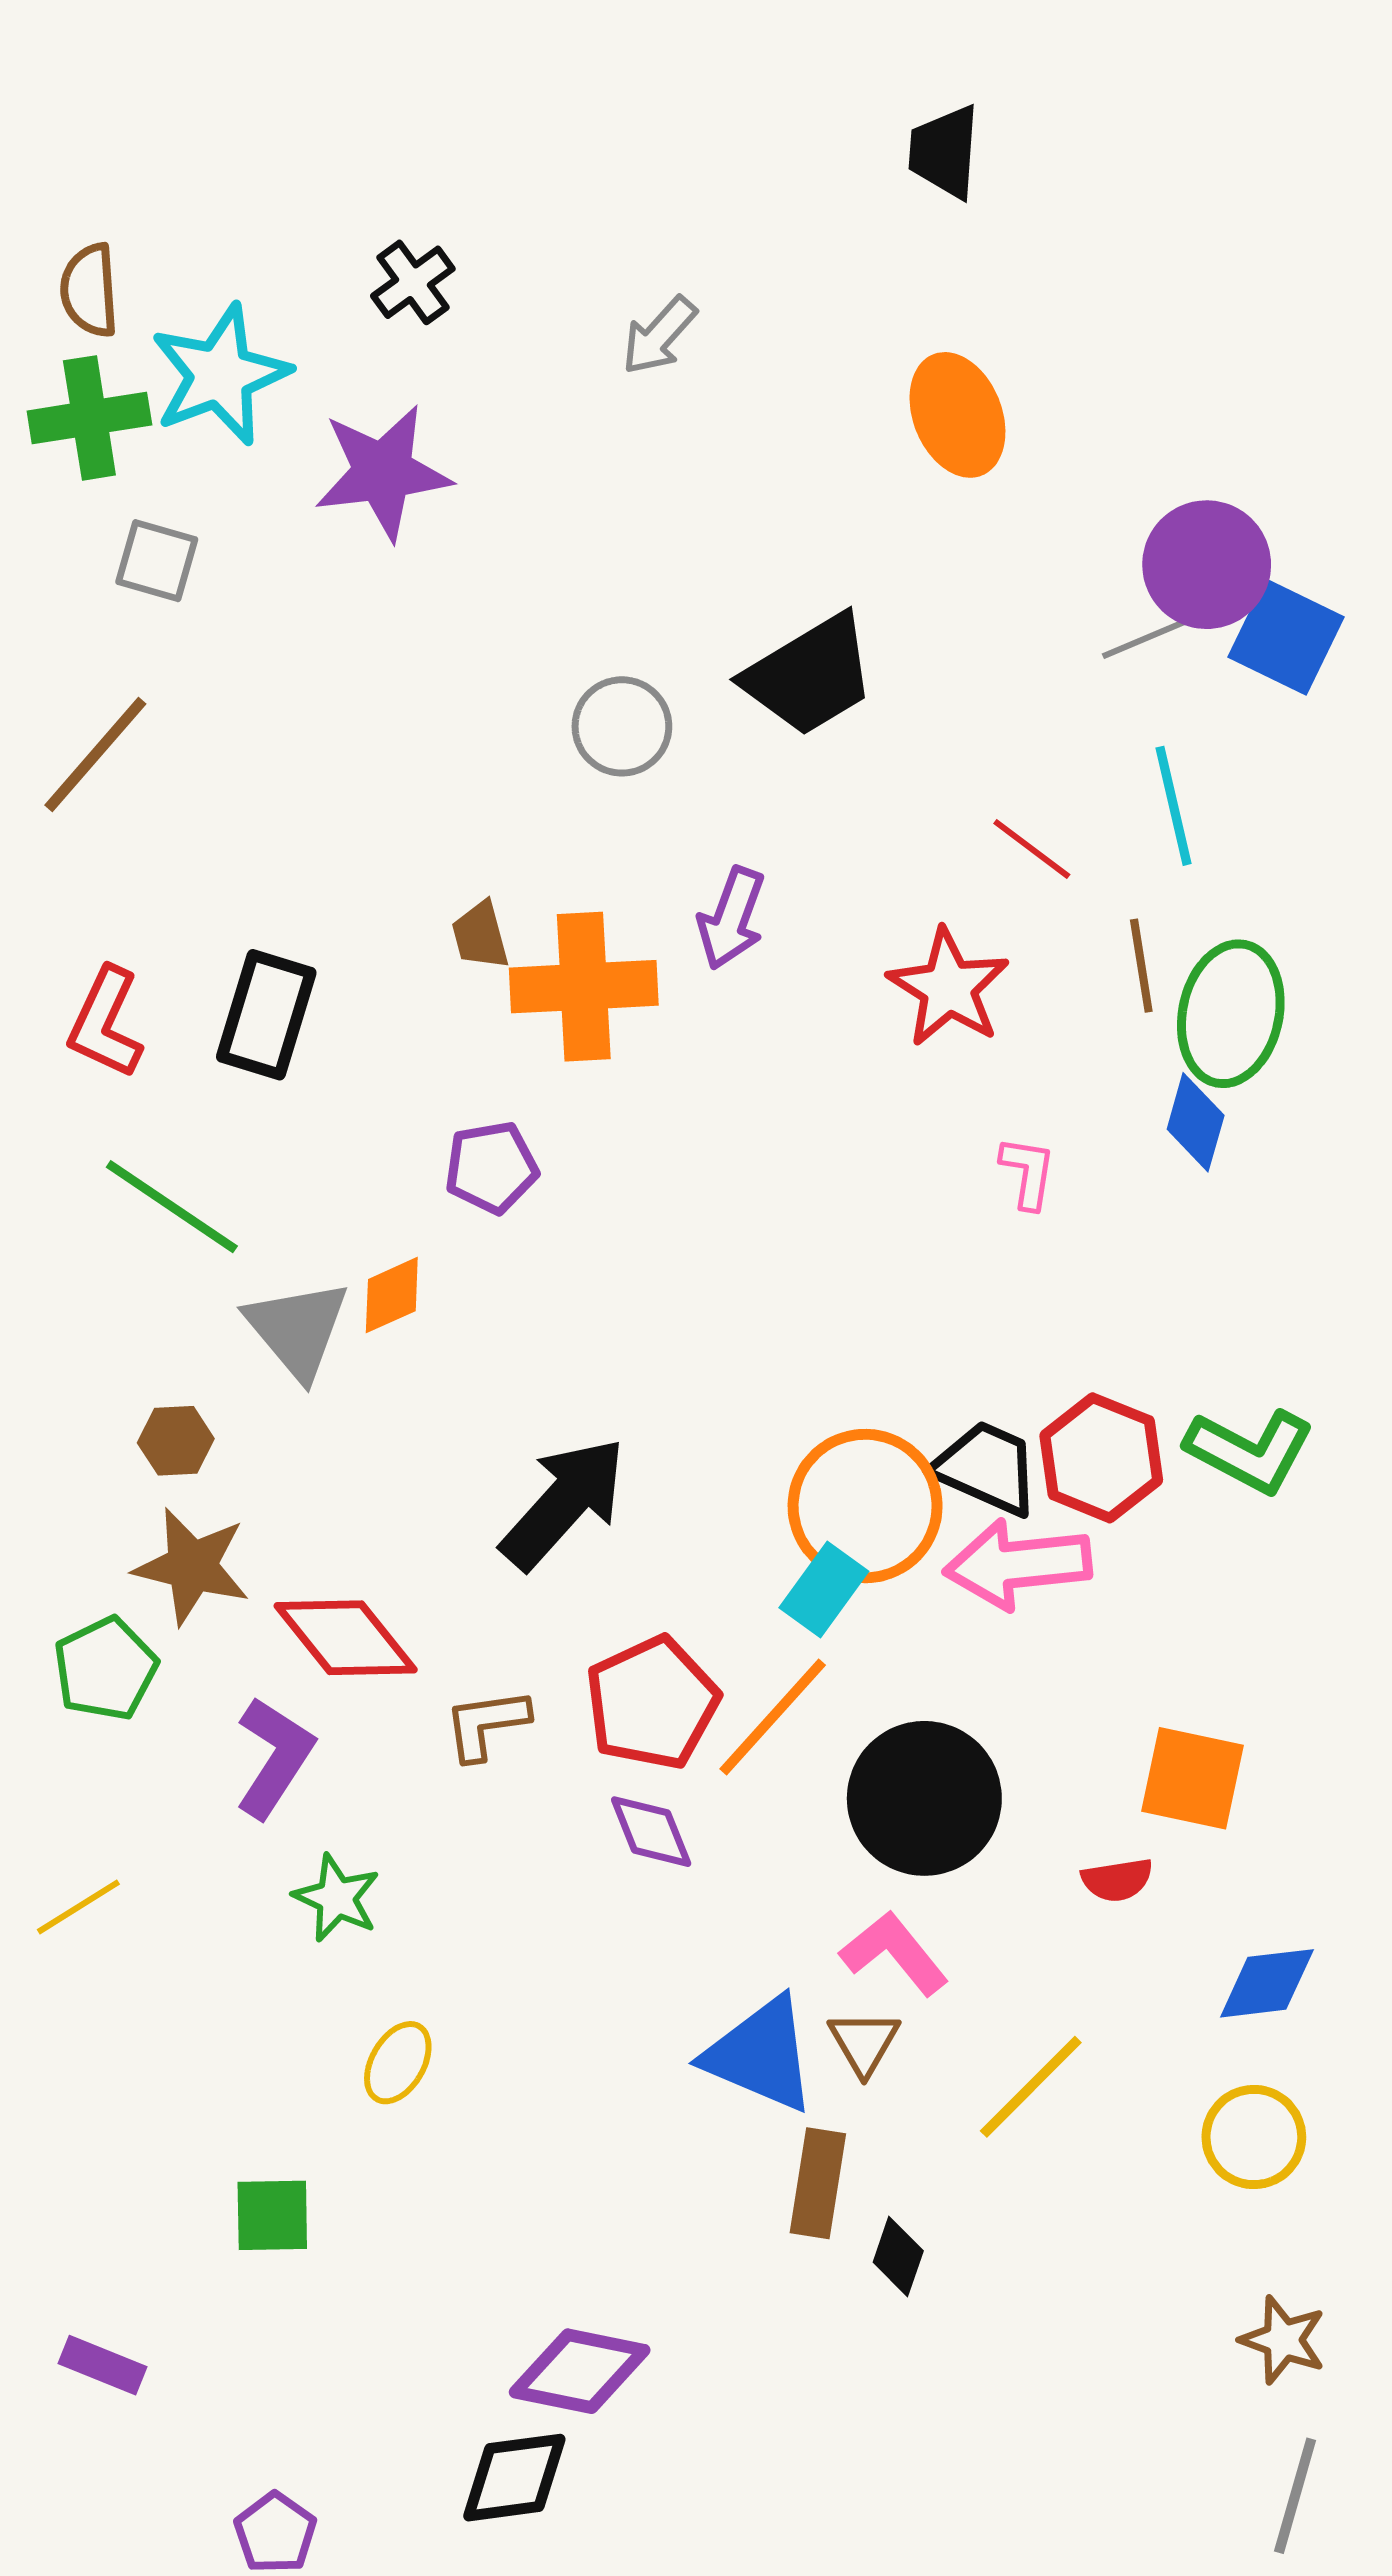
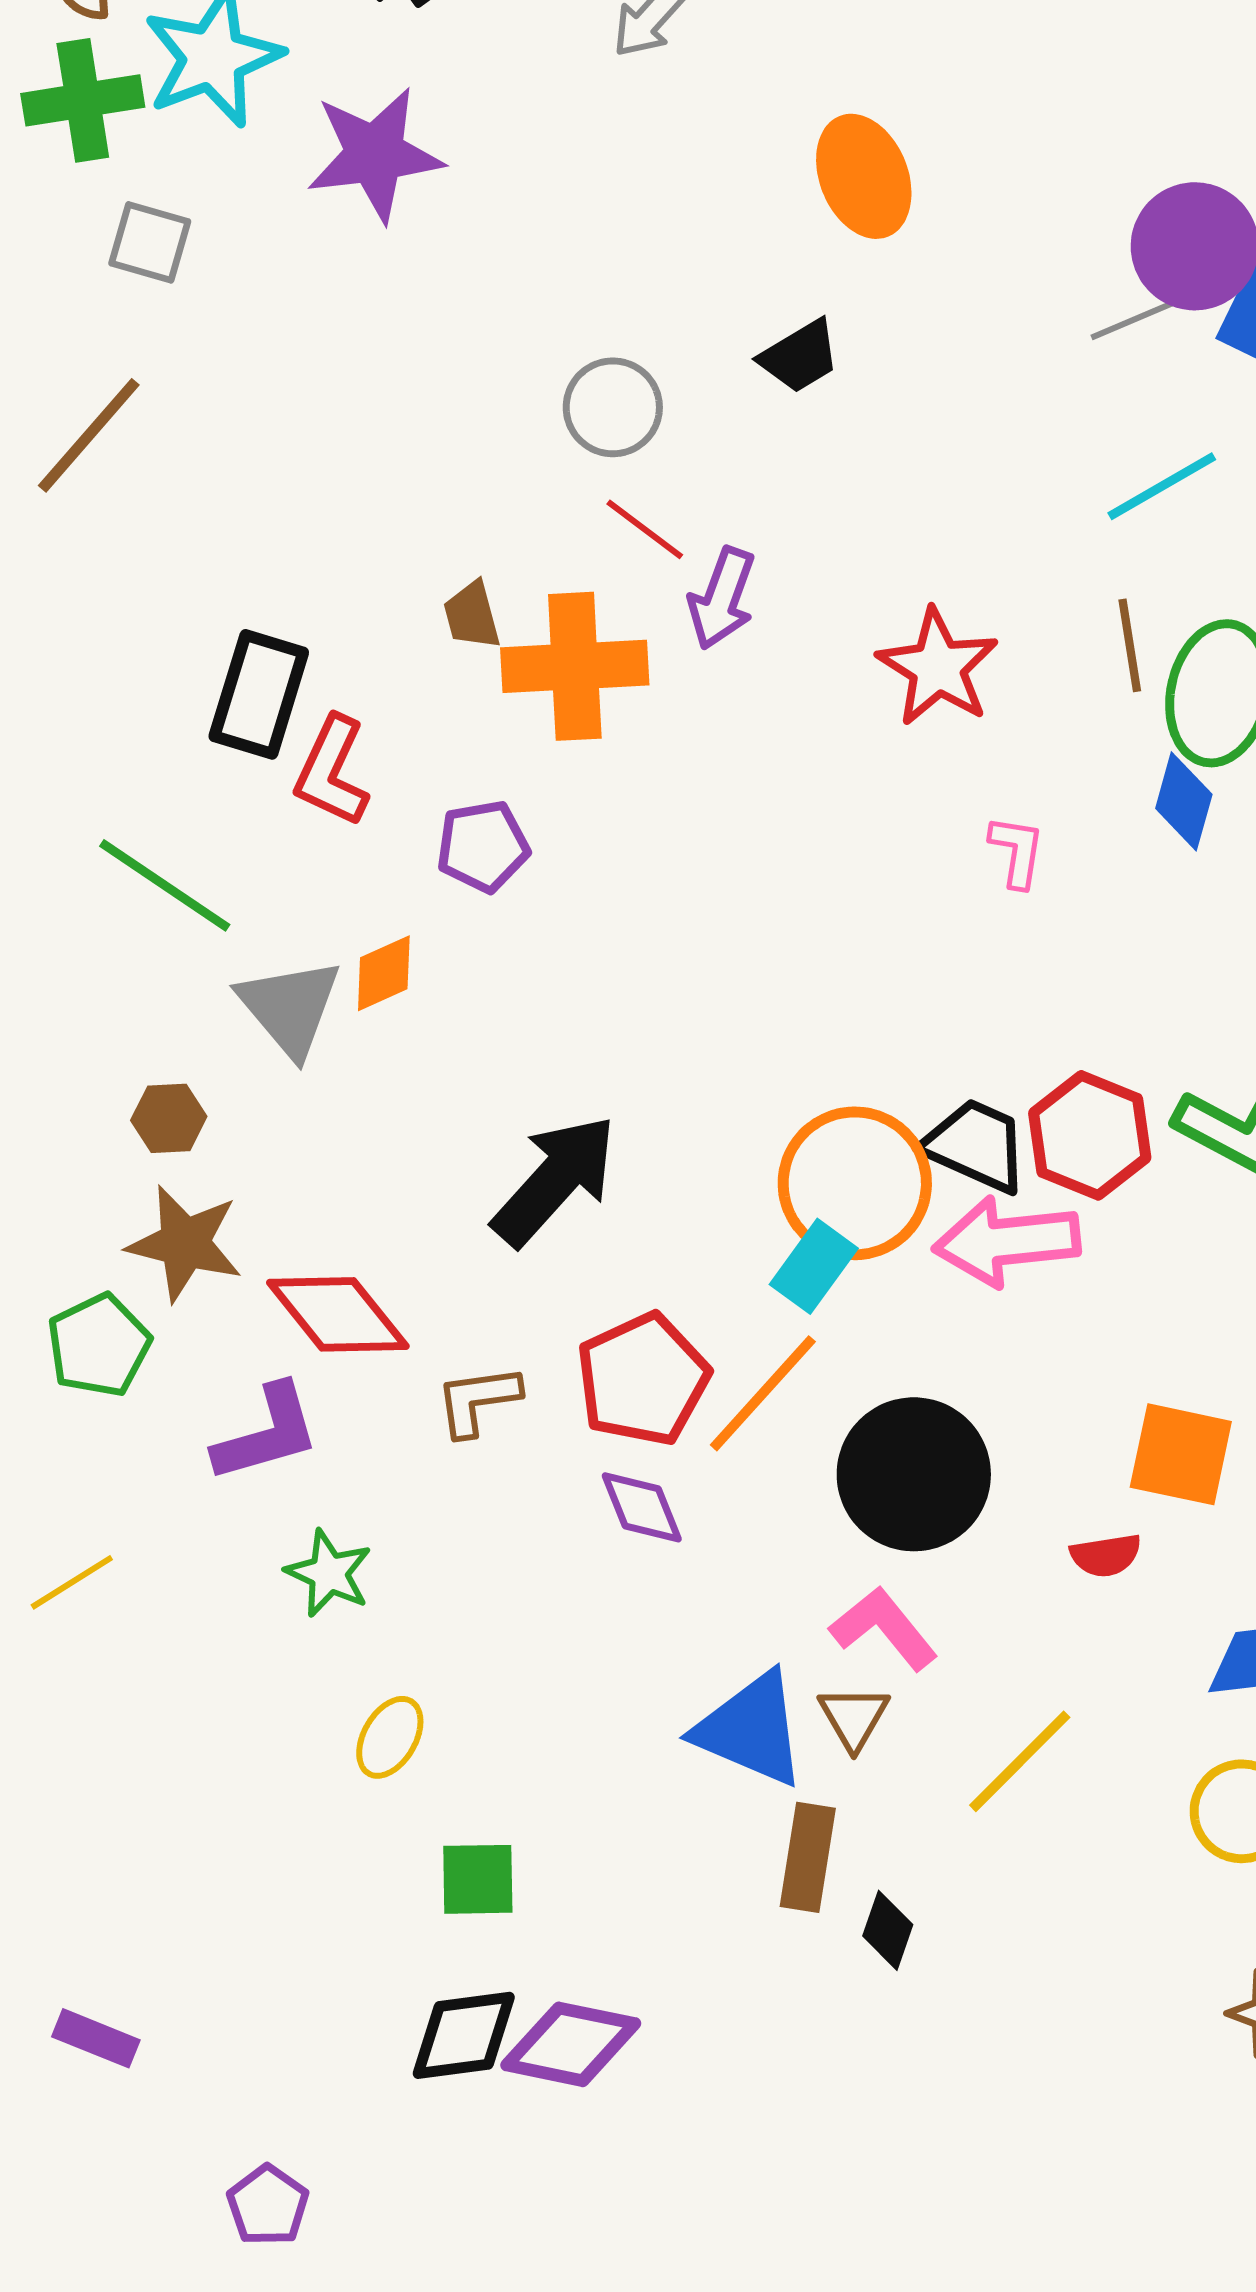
orange ellipse: (957, 415) -> (864, 176), moved
black trapezoid: (810, 675) -> (800, 356), size x0.6
cyan line: (1173, 806) -> (1162, 486), turned 73
red line: (1032, 849) -> (645, 529), moved
red L-shape: (105, 1023) -> (332, 771), moved
purple L-shape: (274, 1757) -> (267, 1433), turned 41
green square: (272, 2215) -> (478, 1879), moved
black diamond: (514, 2478) -> (464, 2035), moved

